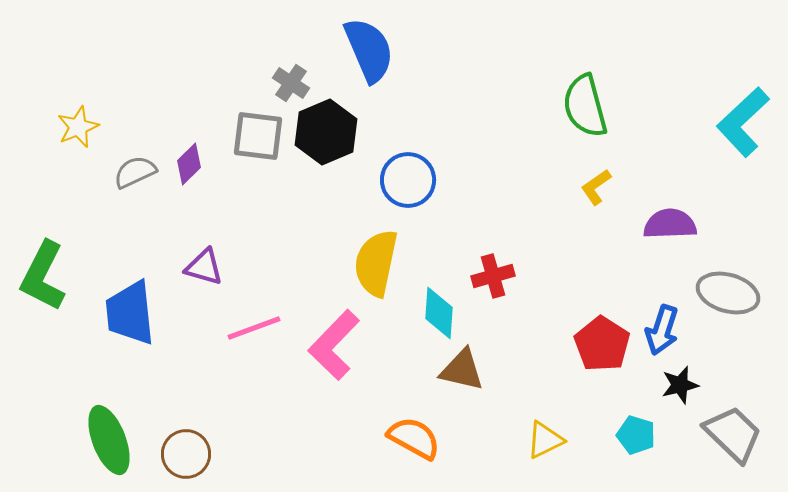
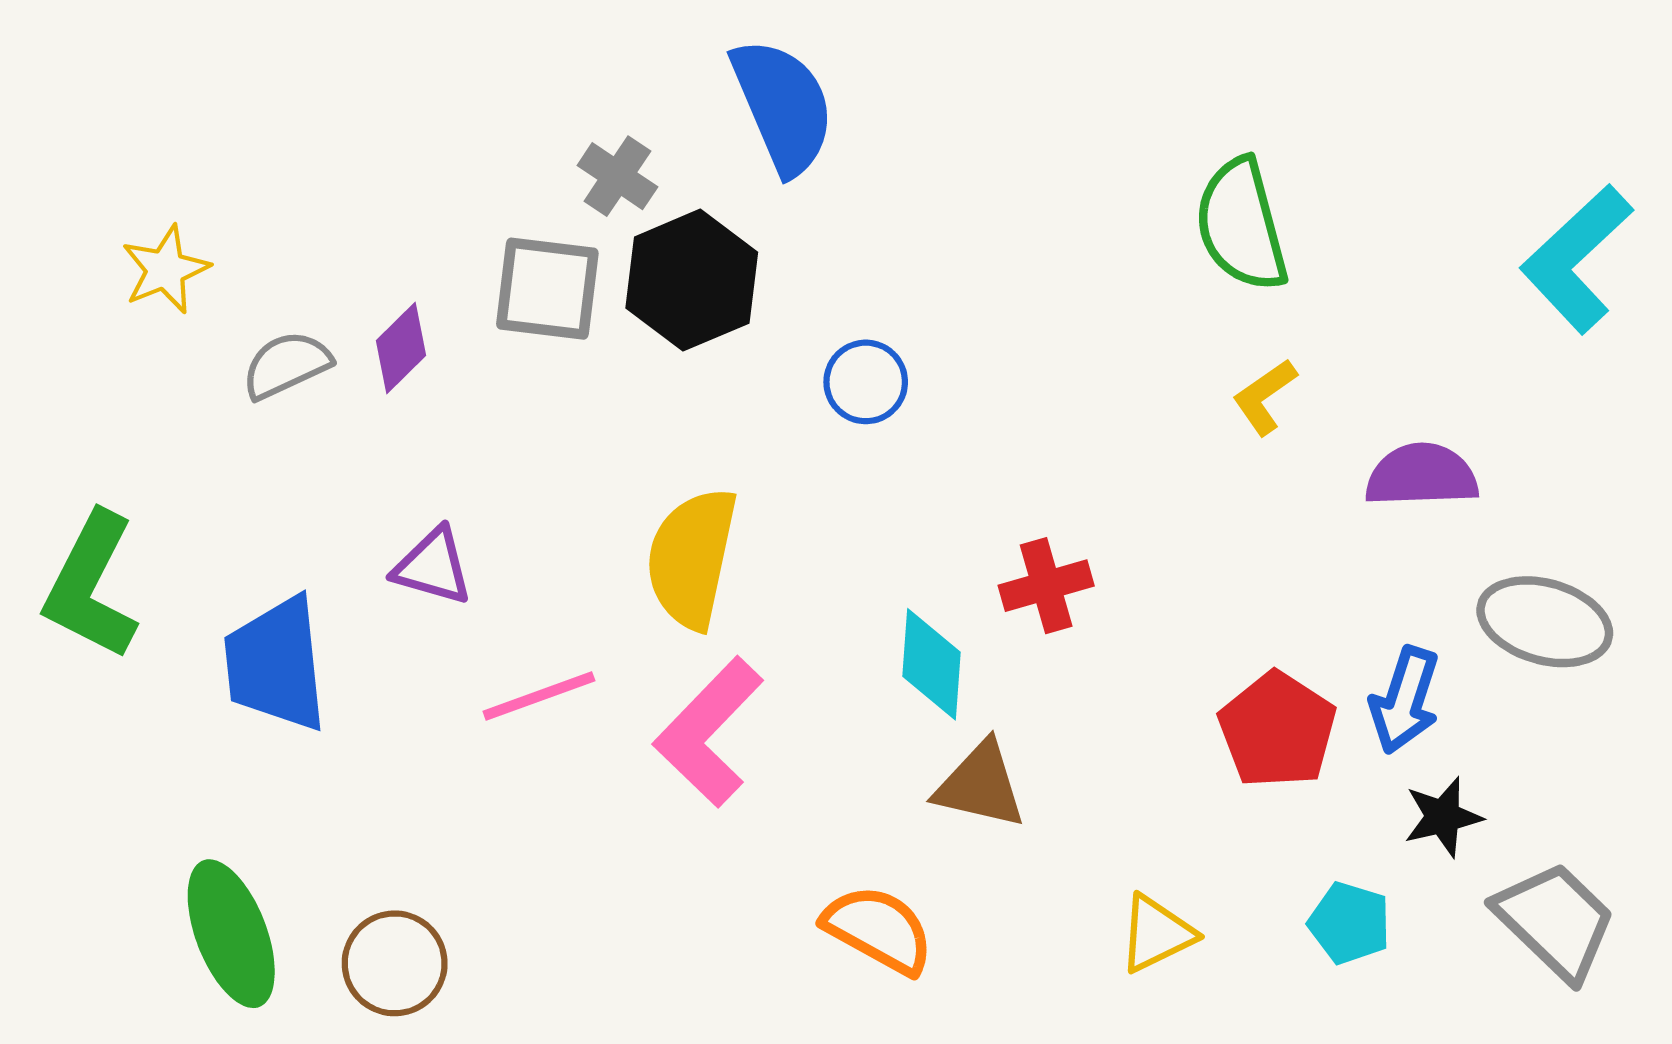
blue circle: (408, 180) -> (866, 382), size x0.7
yellow semicircle: (376, 263) -> (692, 558), moved

